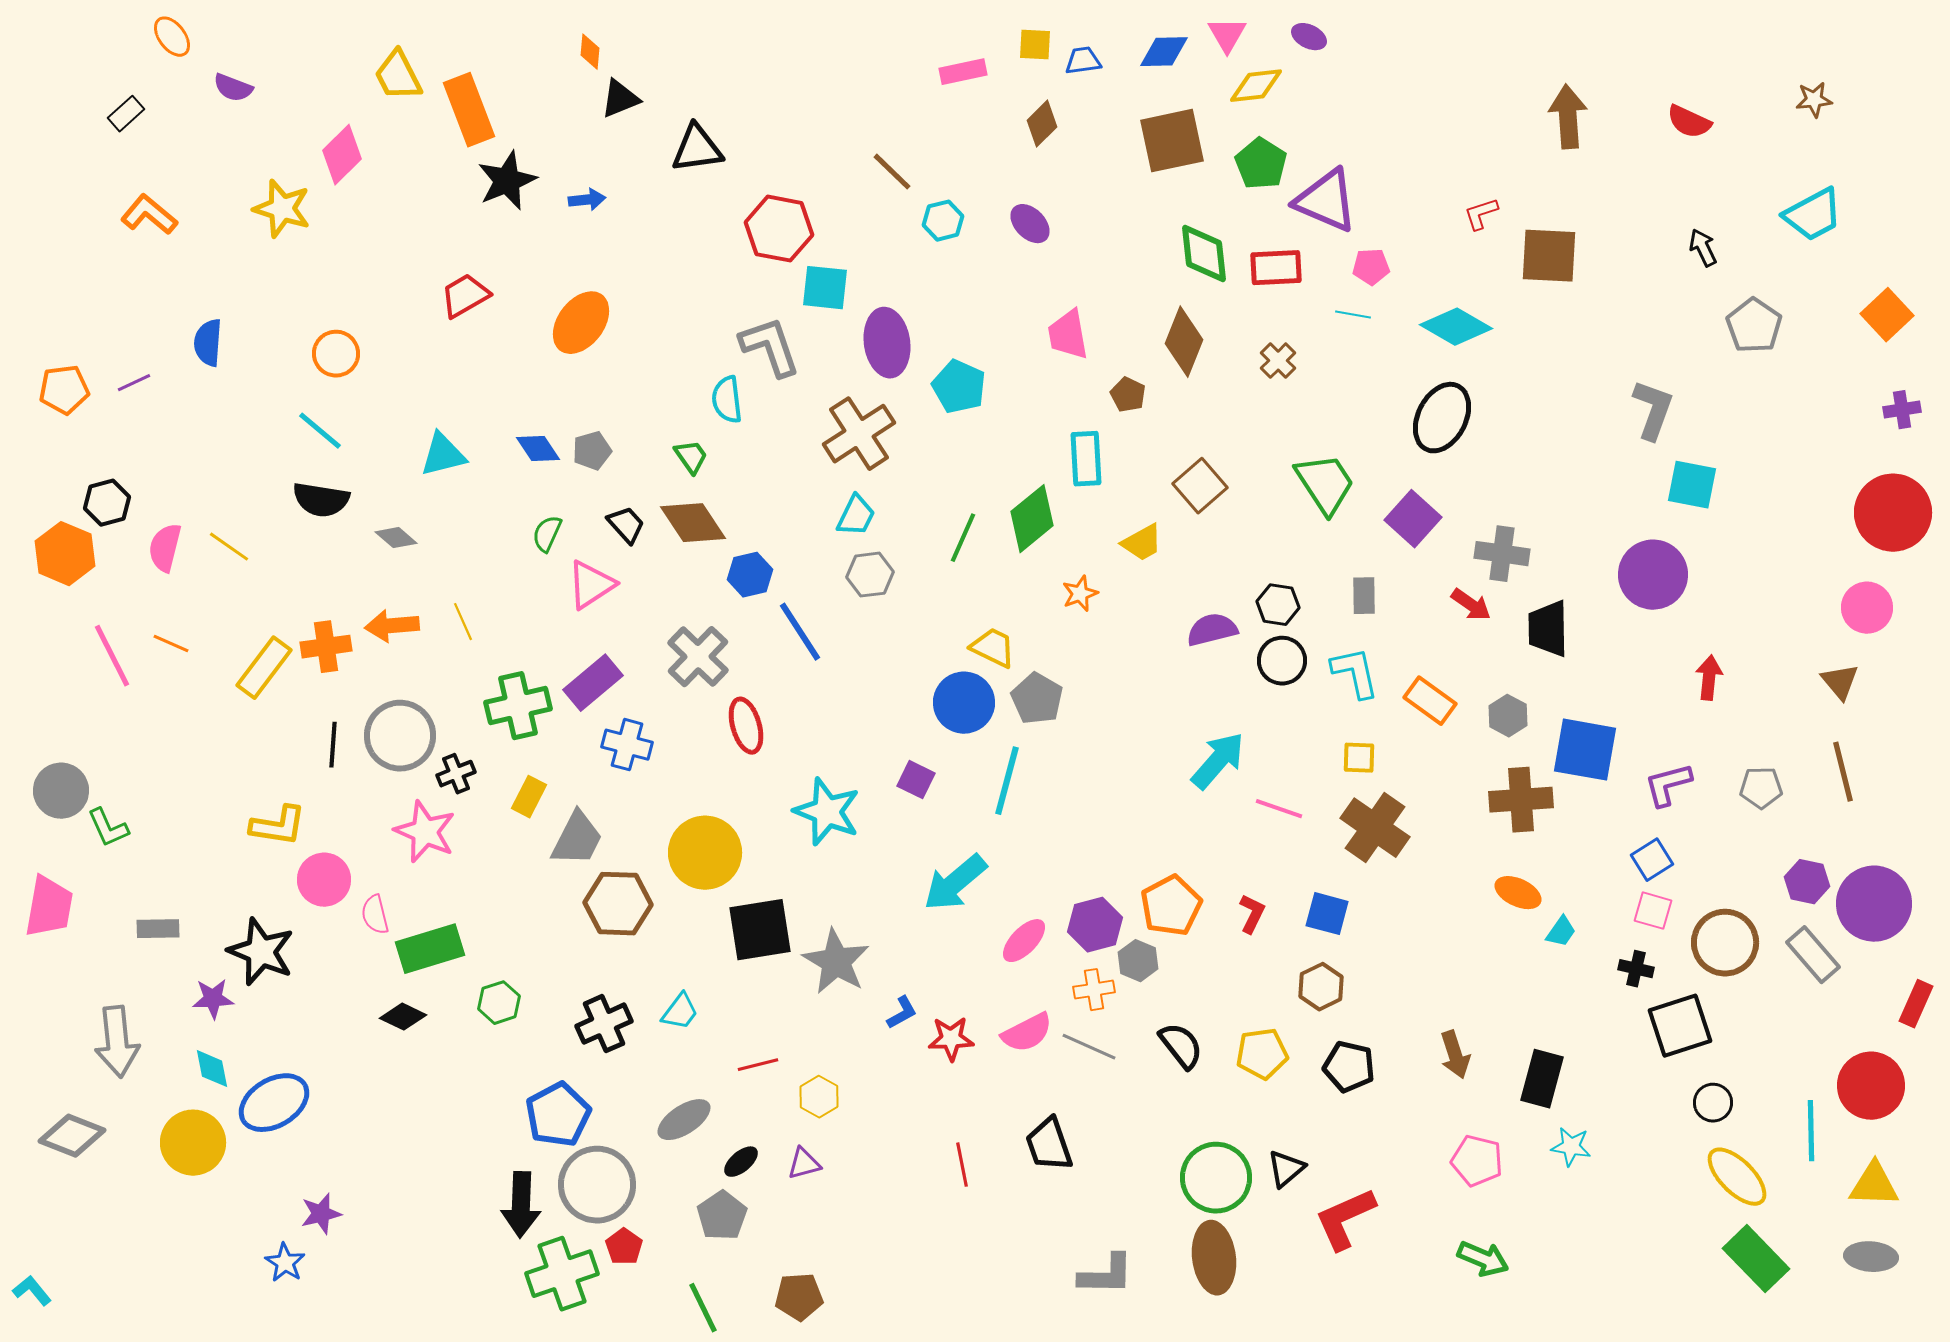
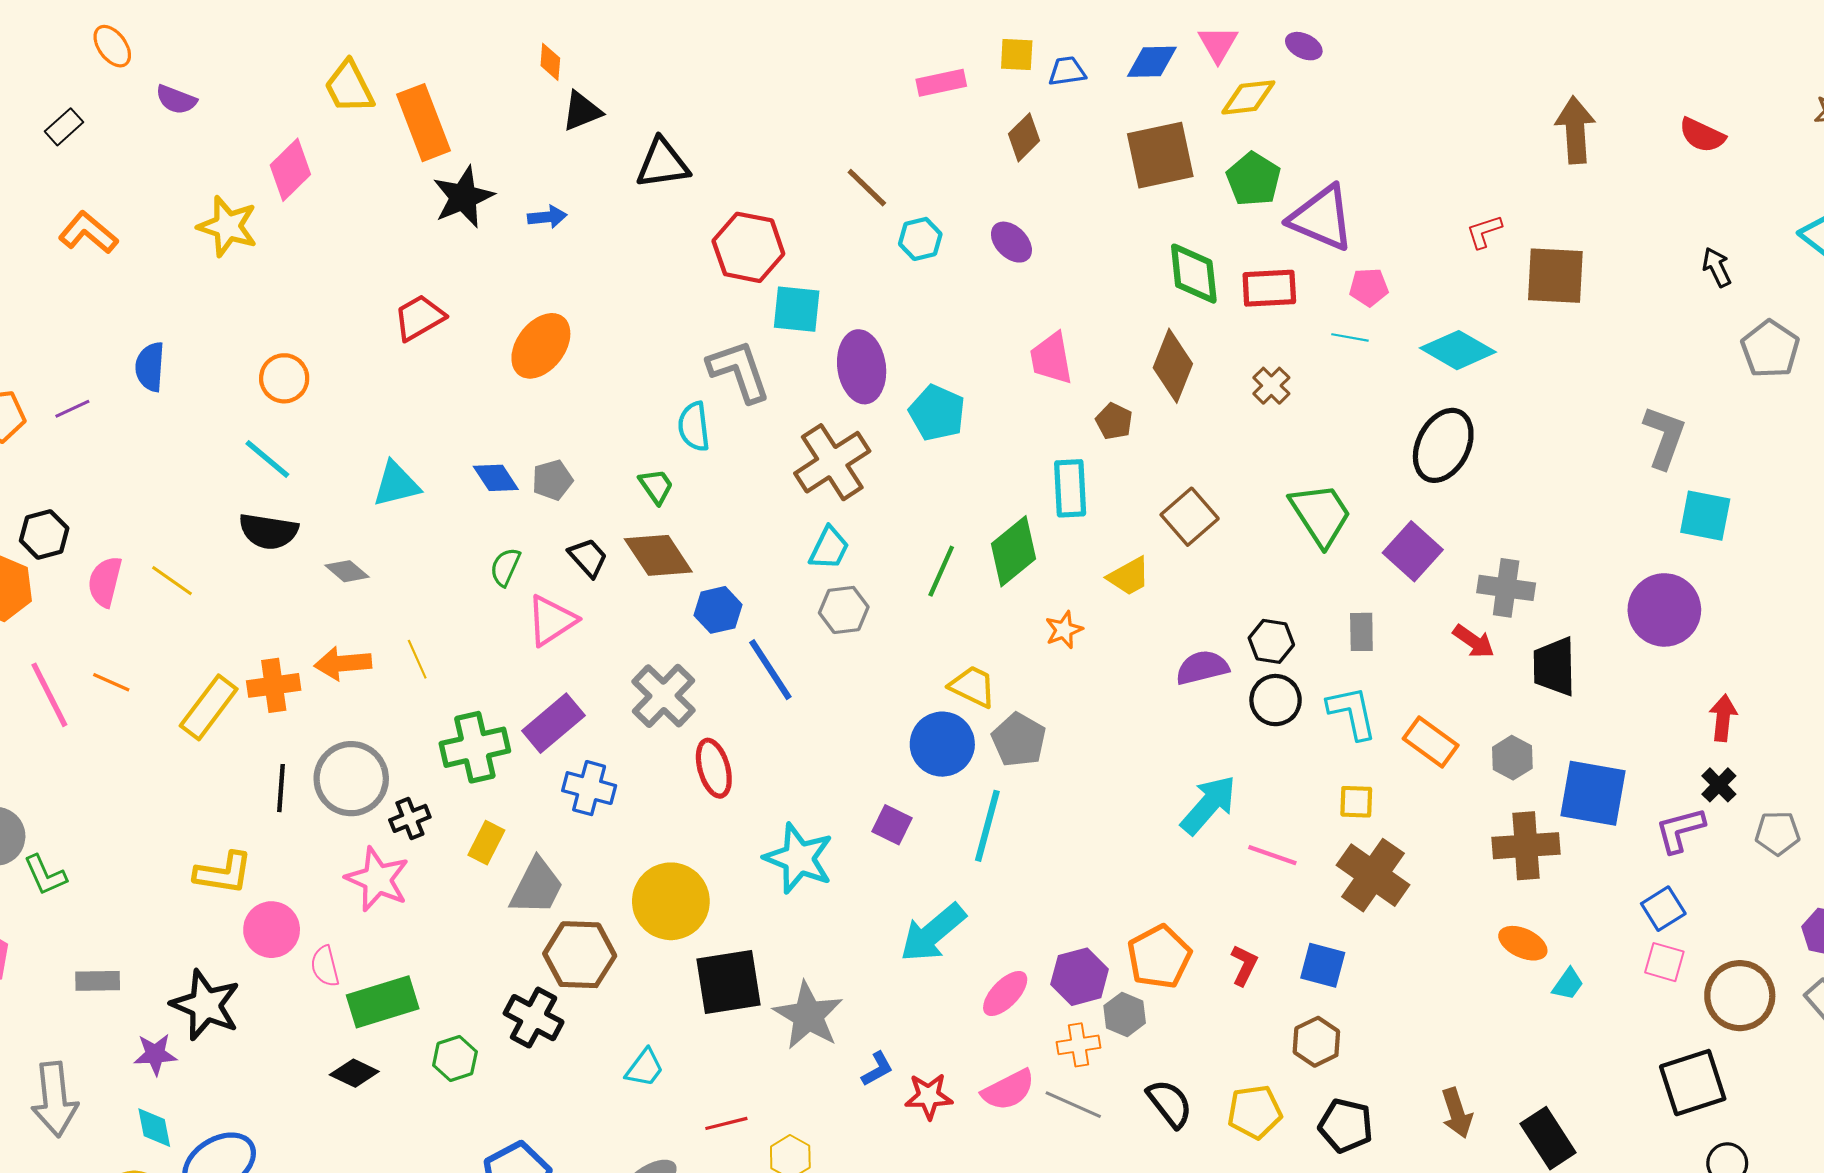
black cross: (1636, 969) -> (1719, 785), moved, turned 32
black cross: (604, 1024) -> (534, 1018), moved, turned -38
black rectangle: (1542, 1079) -> (1548, 1138), turned -48

